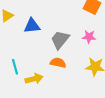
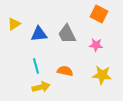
gray trapezoid: (60, 40) -> (67, 34), moved, turned -65
cyan line: (15, 67) -> (36, 66), moved

